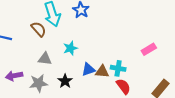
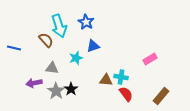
blue triangle: (88, 69) -> (93, 46), moved
purple arrow: (14, 76) -> (34, 83), moved
gray star: (39, 83) -> (56, 91), moved, turned -30

